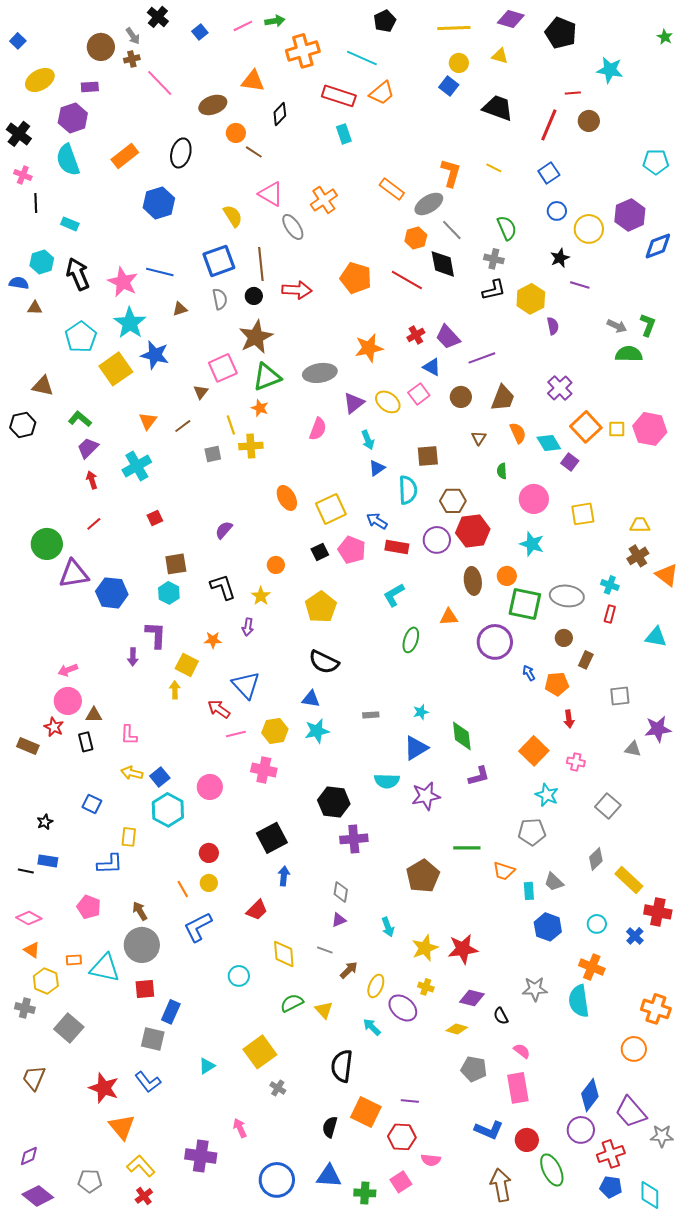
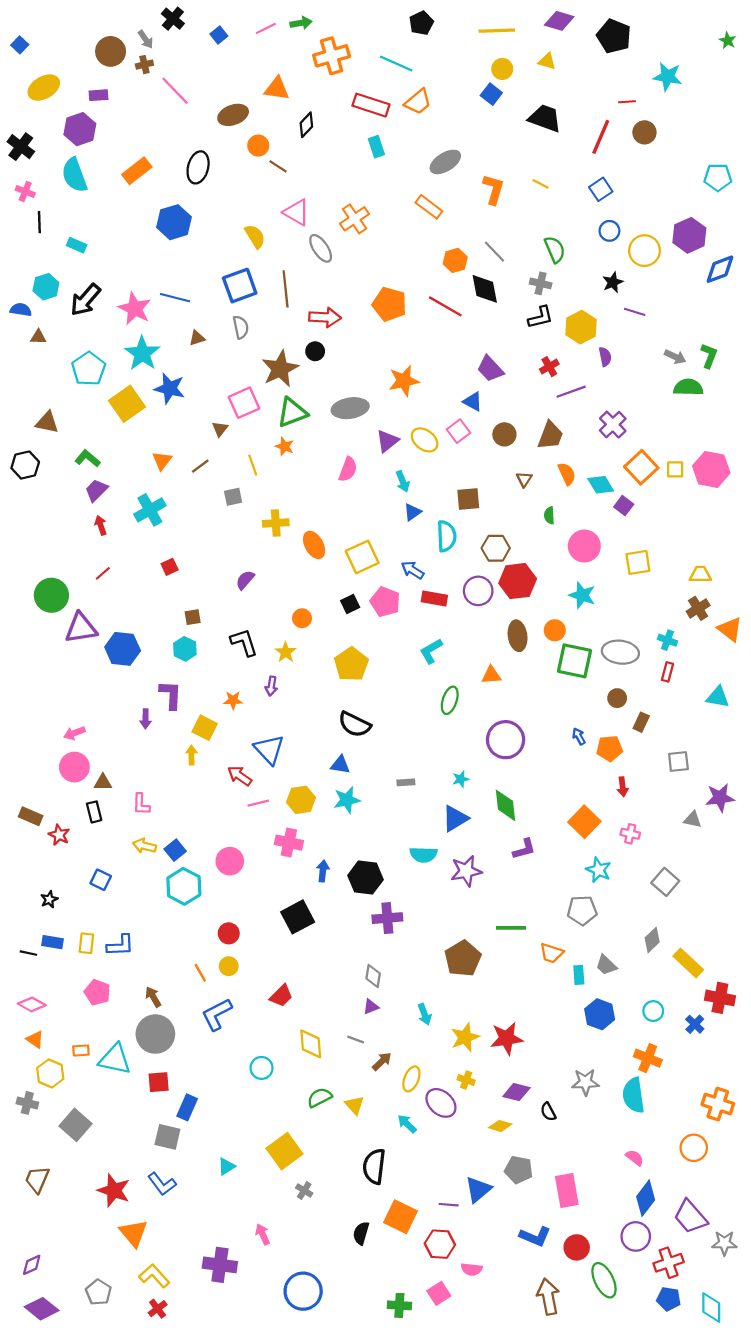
gray ellipse: (429, 204) -> (445, 162), moved
black arrow: (78, 274) -> (85, 300), turned -116
black circle: (254, 296) -> (315, 351), moved
red cross: (416, 335) -> (549, 367), moved
purple line: (482, 358) -> (571, 392), moved
yellow cross: (251, 446) -> (276, 523), moved
brown square: (176, 564) -> (193, 617), size x0.7
purple circle: (495, 642) -> (506, 740), moved
red star: (54, 727) -> (59, 835), moved
yellow rectangle: (129, 837) -> (86, 943), moved
blue arrow: (284, 876) -> (323, 871), moved
pink semicircle: (522, 1051) -> (635, 1158), moved
blue triangle: (329, 1176) -> (478, 1189), moved, turned -44
gray pentagon: (90, 1181) -> (98, 1292), turned 30

